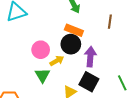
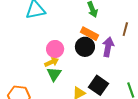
purple arrow: (90, 57) -> (108, 47), moved
yellow arrow: (57, 61) -> (52, 62), moved

